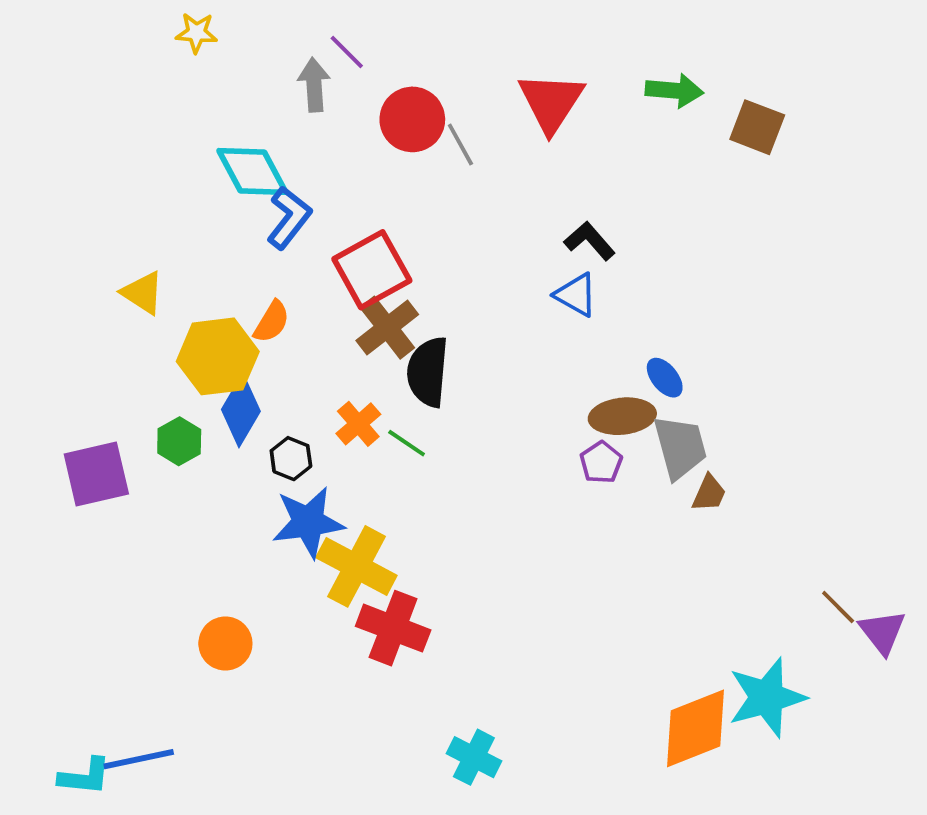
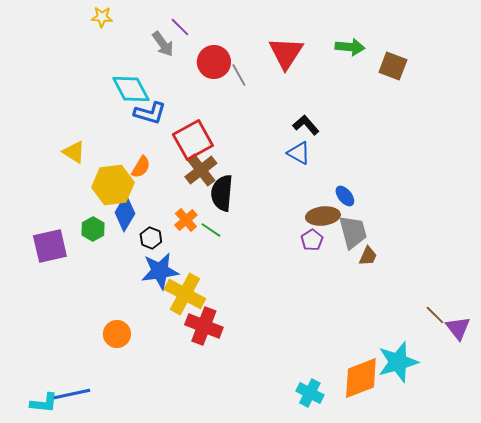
gray arrow: (314, 85) -> (163, 44), turned 148
blue L-shape: (289, 218) -> (150, 113), turned 68
cyan cross: (474, 757) -> (310, 393), moved

